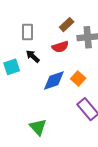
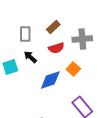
brown rectangle: (67, 25) -> (53, 27), moved
orange square: (78, 78) -> (73, 69), moved

